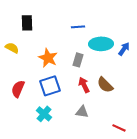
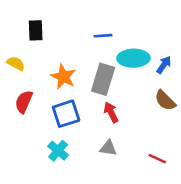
gray rectangle: (78, 60) -> (103, 79), size x1.6
brown semicircle: (105, 85) -> (165, 100), moved
red semicircle: (18, 89) -> (24, 102), moved
red line: (119, 128) -> (157, 159), moved

